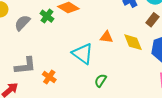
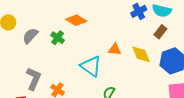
green cross: (47, 16) -> (58, 38), moved
gray L-shape: (25, 66) -> (34, 79), turned -60

